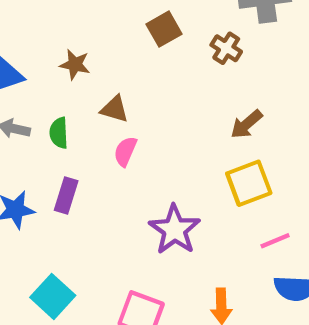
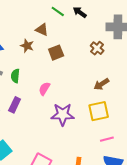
brown square: (164, 29) -> (56, 53), moved
brown triangle: (115, 109) -> (42, 30), moved
purple star: (175, 230) -> (63, 114), moved, turned 30

